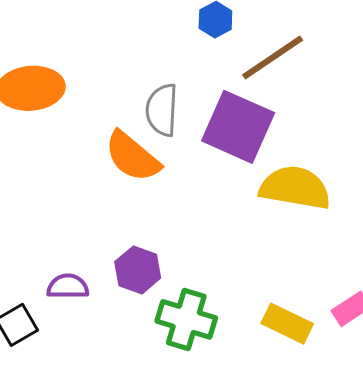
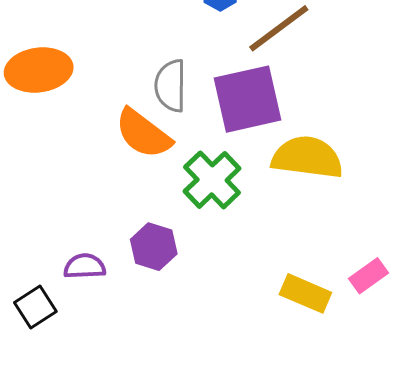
purple square: (238, 127) -> (247, 99), turned -34
green cross: (186, 319) -> (212, 180), moved, turned 32

